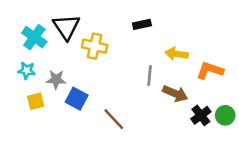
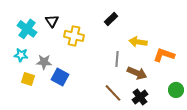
black rectangle: (142, 24) -> (111, 19), turned -32
black triangle: (66, 27) -> (52, 21), size x0.6
yellow square: (36, 101) -> (28, 79), turned 32
black cross: (201, 115) -> (140, 97), moved
brown line: (114, 119) -> (113, 93), moved

